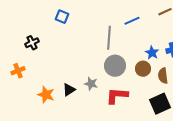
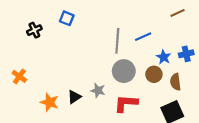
blue line: (132, 21) -> (143, 37), moved
black cross: (32, 43) -> (34, 30), moved
orange cross: (18, 71) -> (19, 76), turned -32

